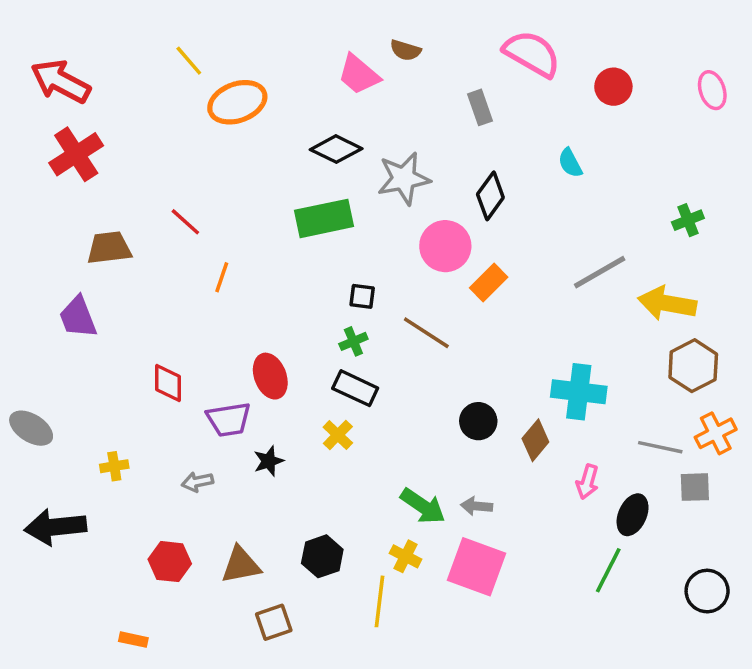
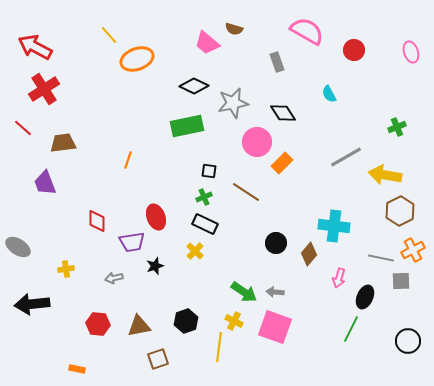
black diamond: (490, 196) -> (283, 113), turned -68
red line: (185, 222) -> (23, 128), moved

